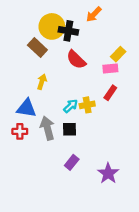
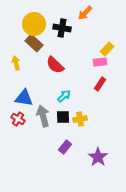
yellow circle: (52, 26) -> (34, 24), moved
red semicircle: (76, 60) -> (55, 65), moved
yellow arrow: (42, 82) -> (16, 63), moved, turned -32
yellow cross: (87, 105) -> (80, 119), moved
red cross: (20, 131) -> (18, 119), turned 32

